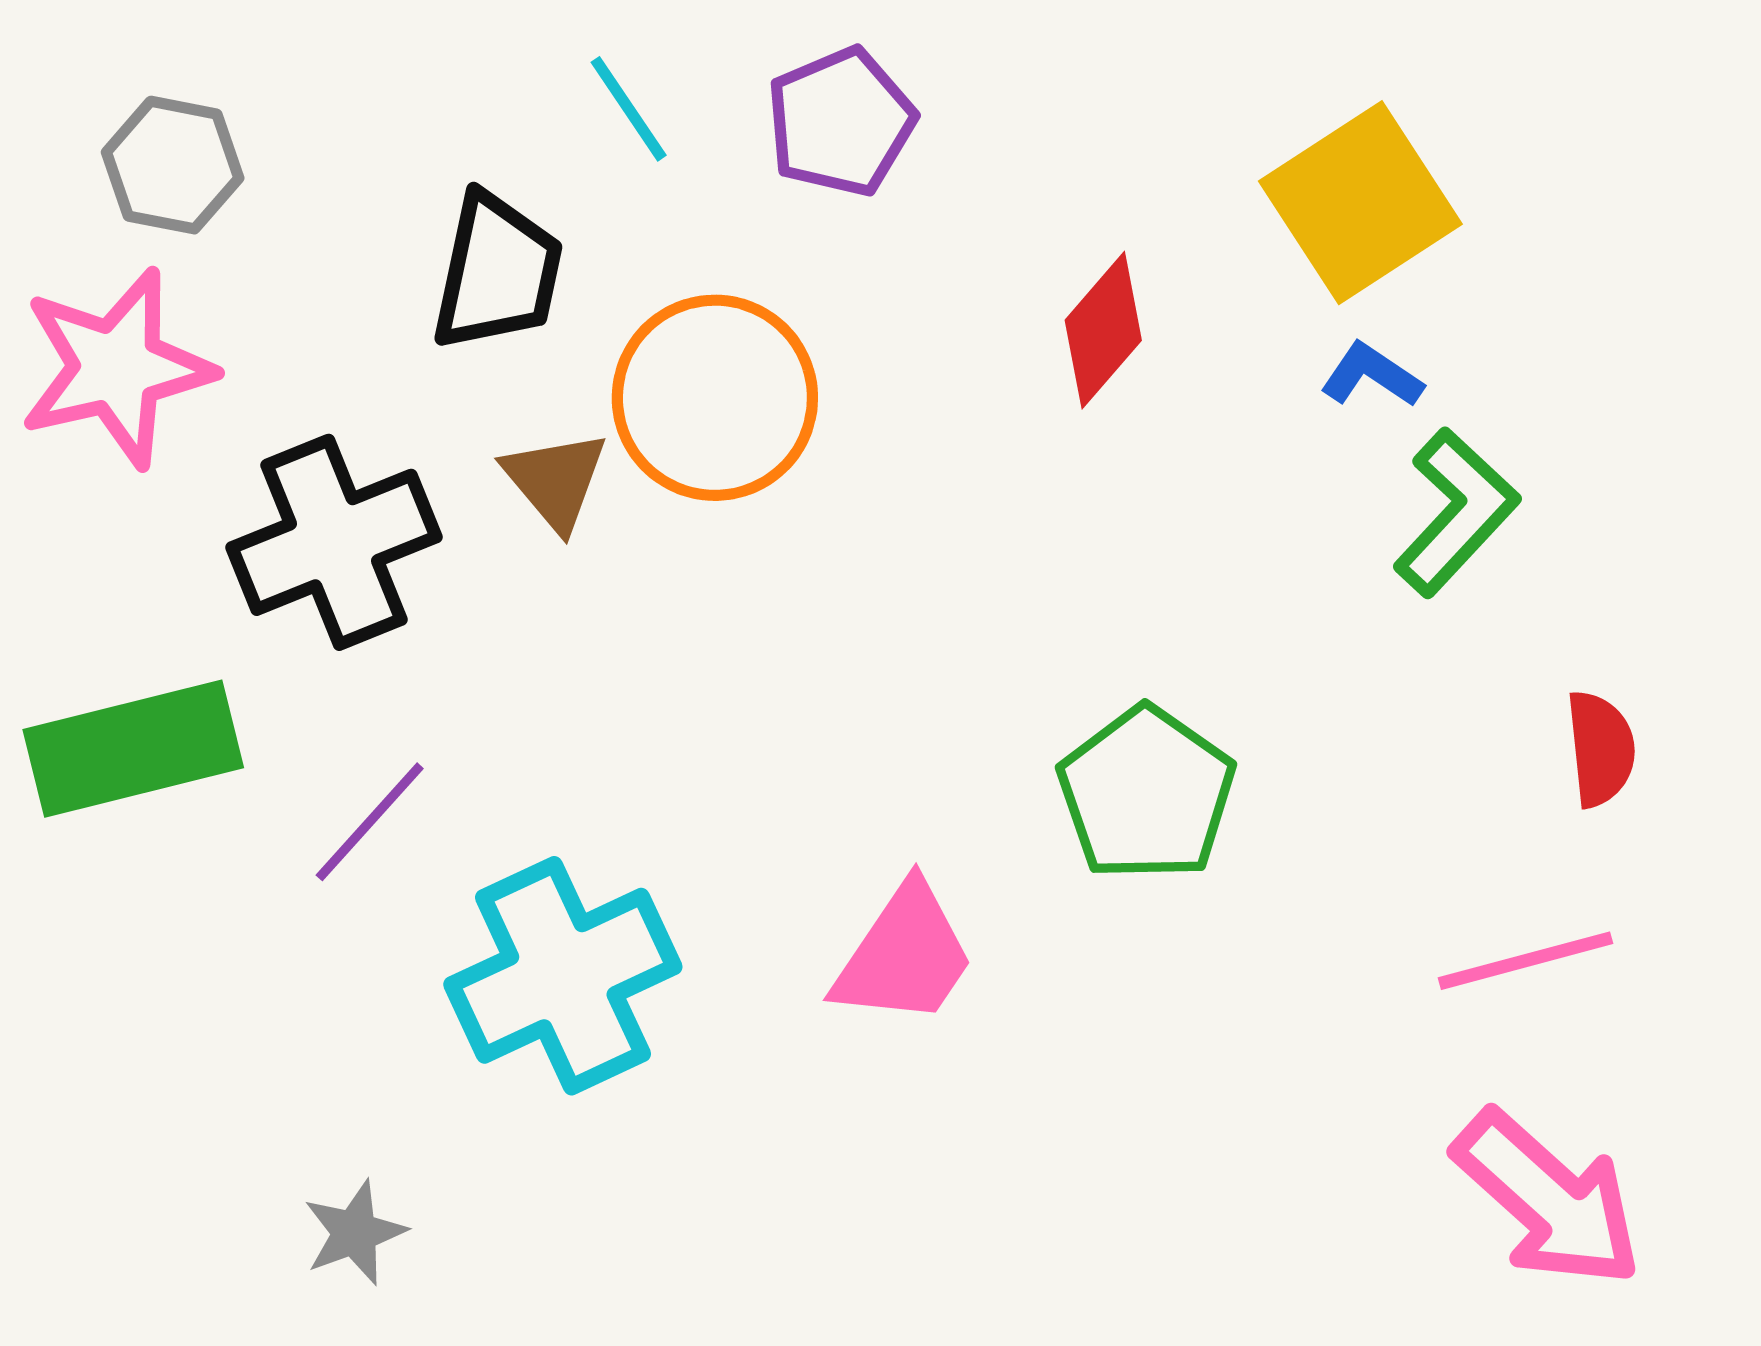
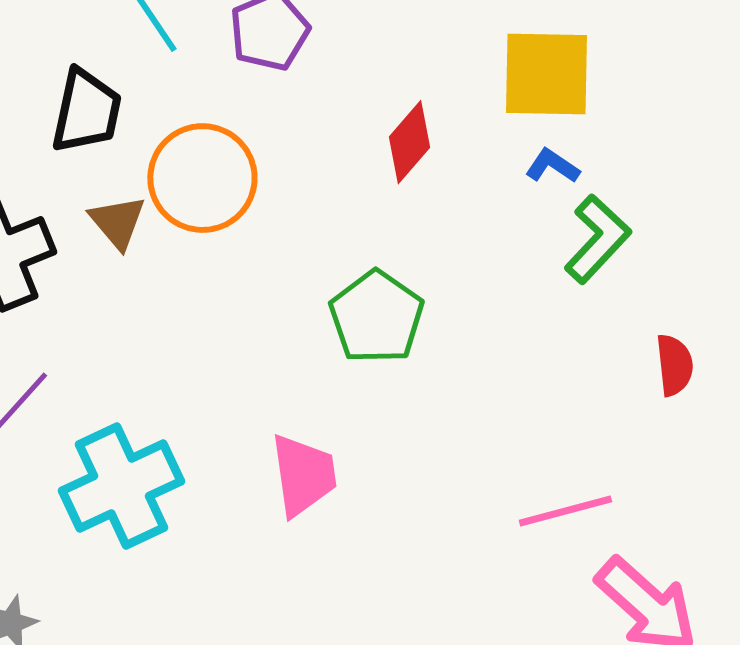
yellow square: (1360, 203) -> (546, 74), turned 34
green pentagon: (1146, 794) -> (376, 317), moved
pink trapezoid: (904, 955) -> (303, 475), turned -42
pink line: (1526, 961) -> (565, 511), moved

